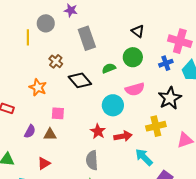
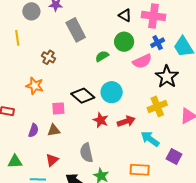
gray circle: (46, 23) -> (31, 11), moved
pink cross: (180, 41) -> (154, 16), moved
black diamond: (80, 80) -> (83, 96), moved
pink semicircle: (135, 89) -> (142, 61), moved
gray semicircle: (92, 160) -> (86, 153), moved

